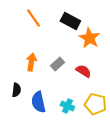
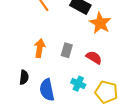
gray rectangle: (57, 64) -> (67, 50), turned -32
cyan cross: (67, 106) -> (78, 84), moved

